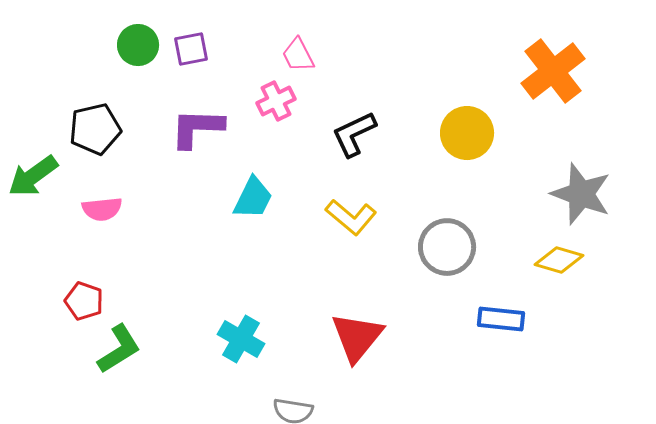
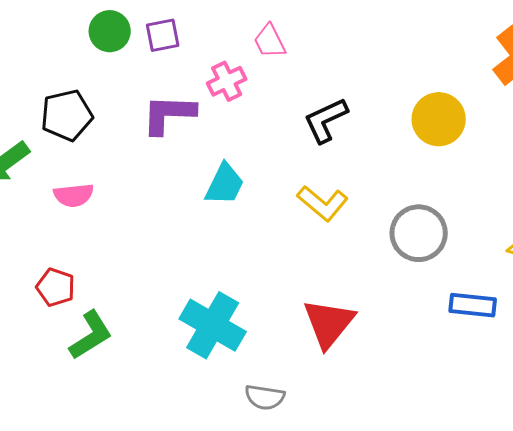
pink cross: (276, 101) -> (227, 81), moved
cyan cross: (241, 339) -> (213, 325), size x1.4

